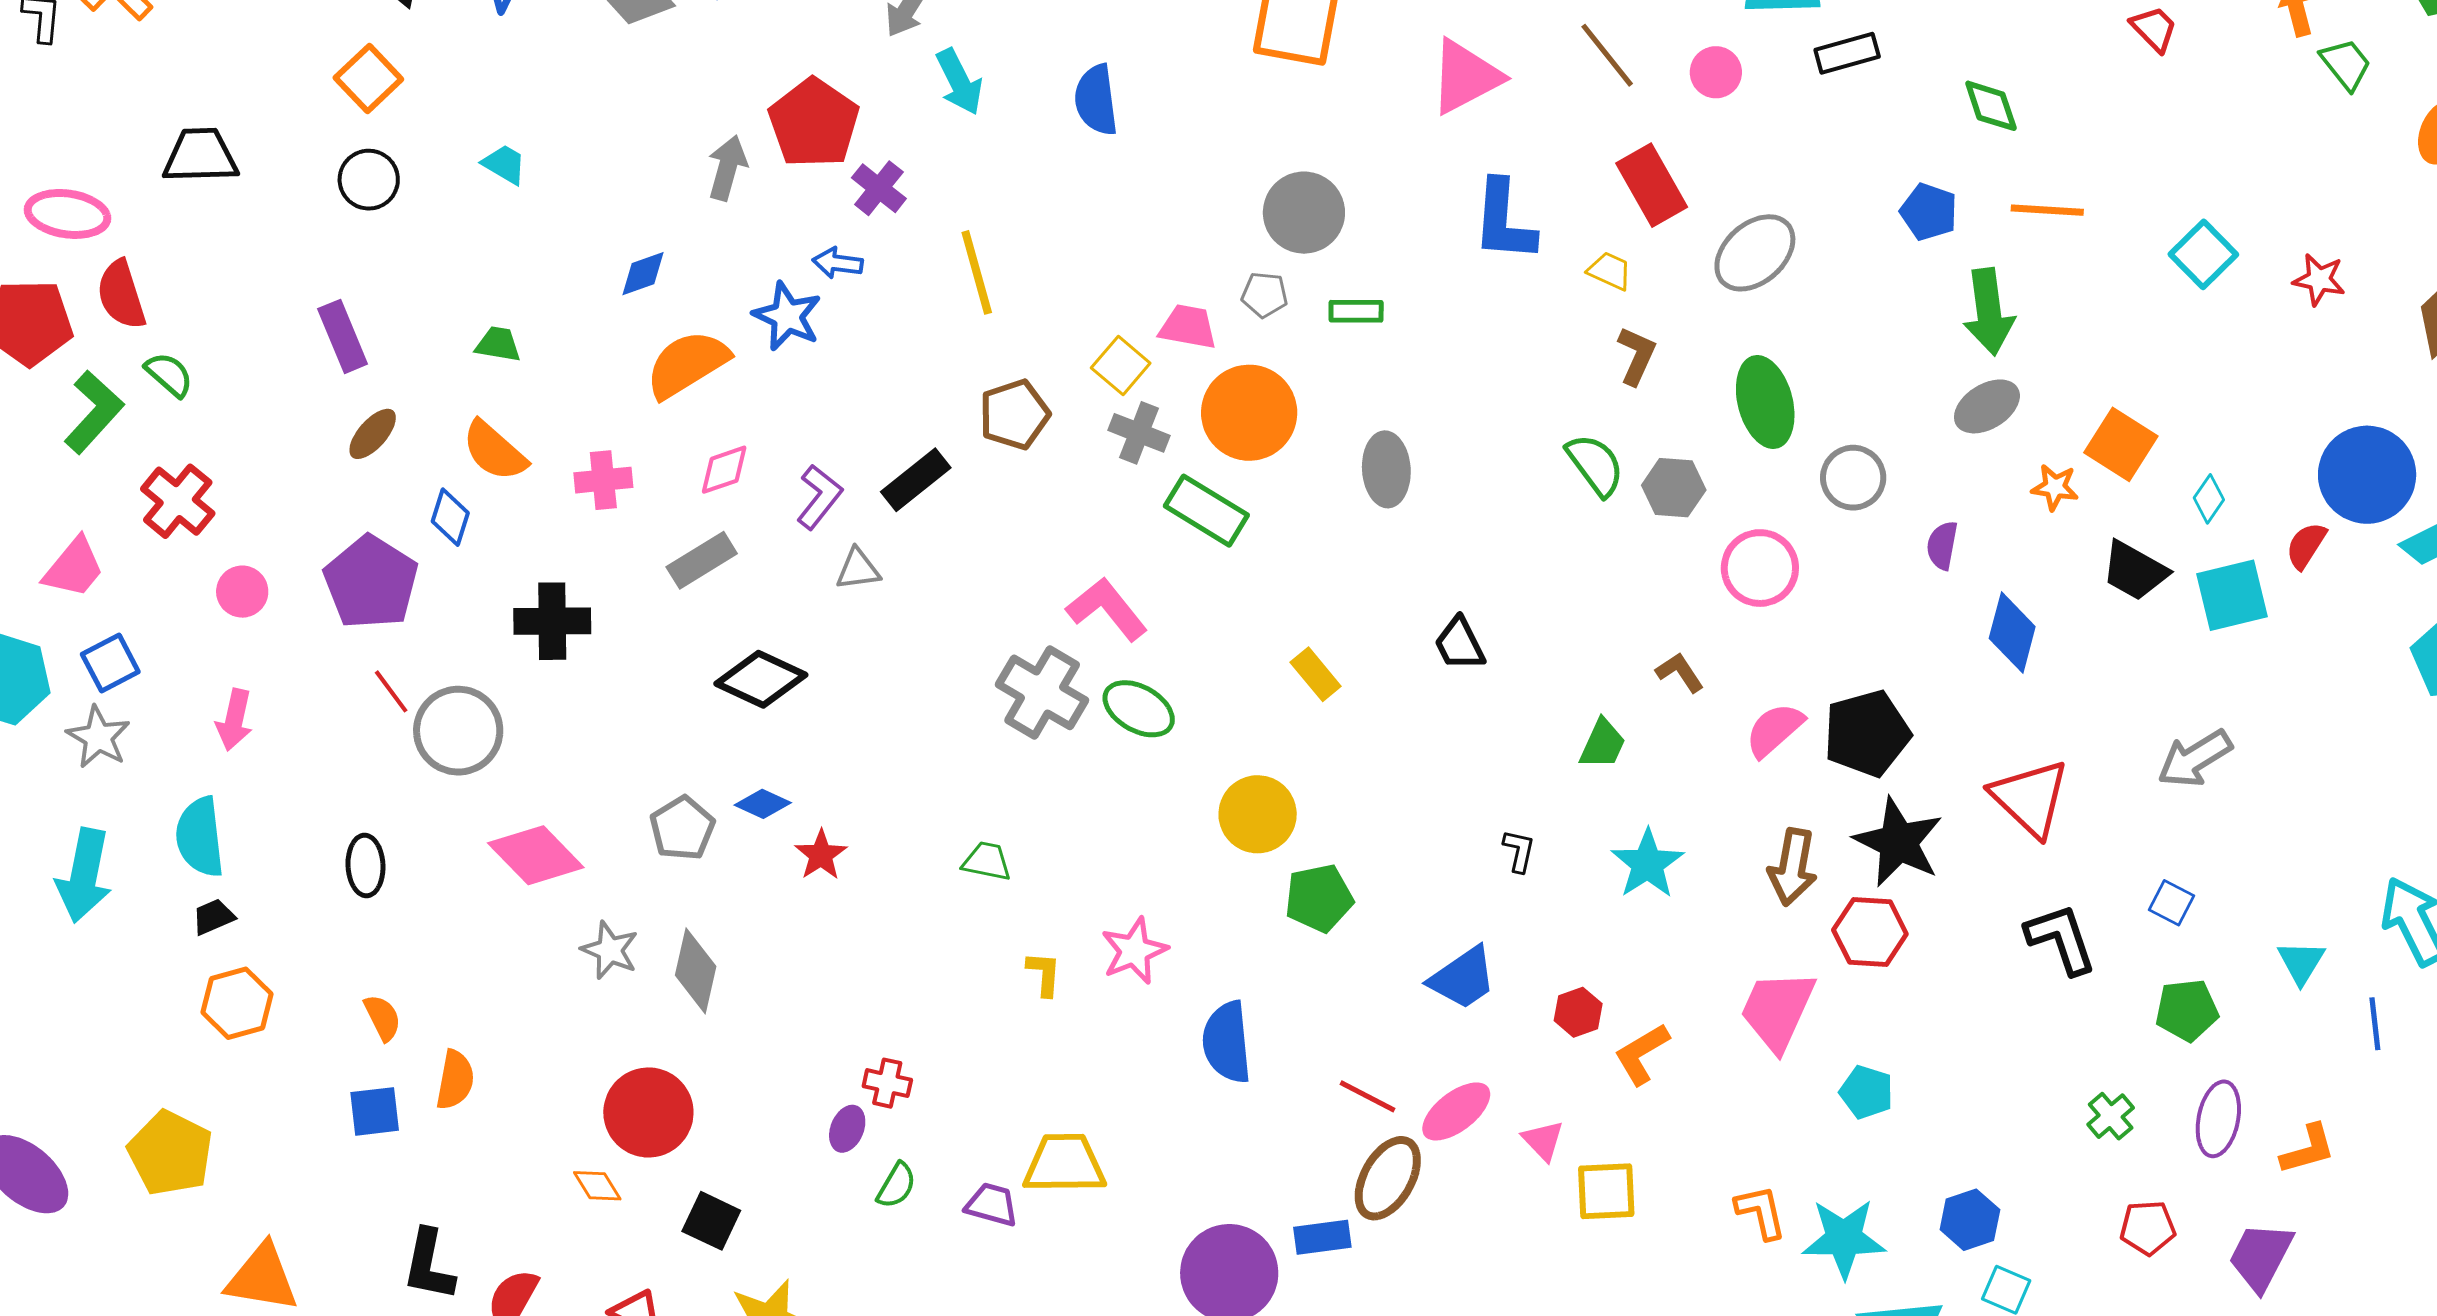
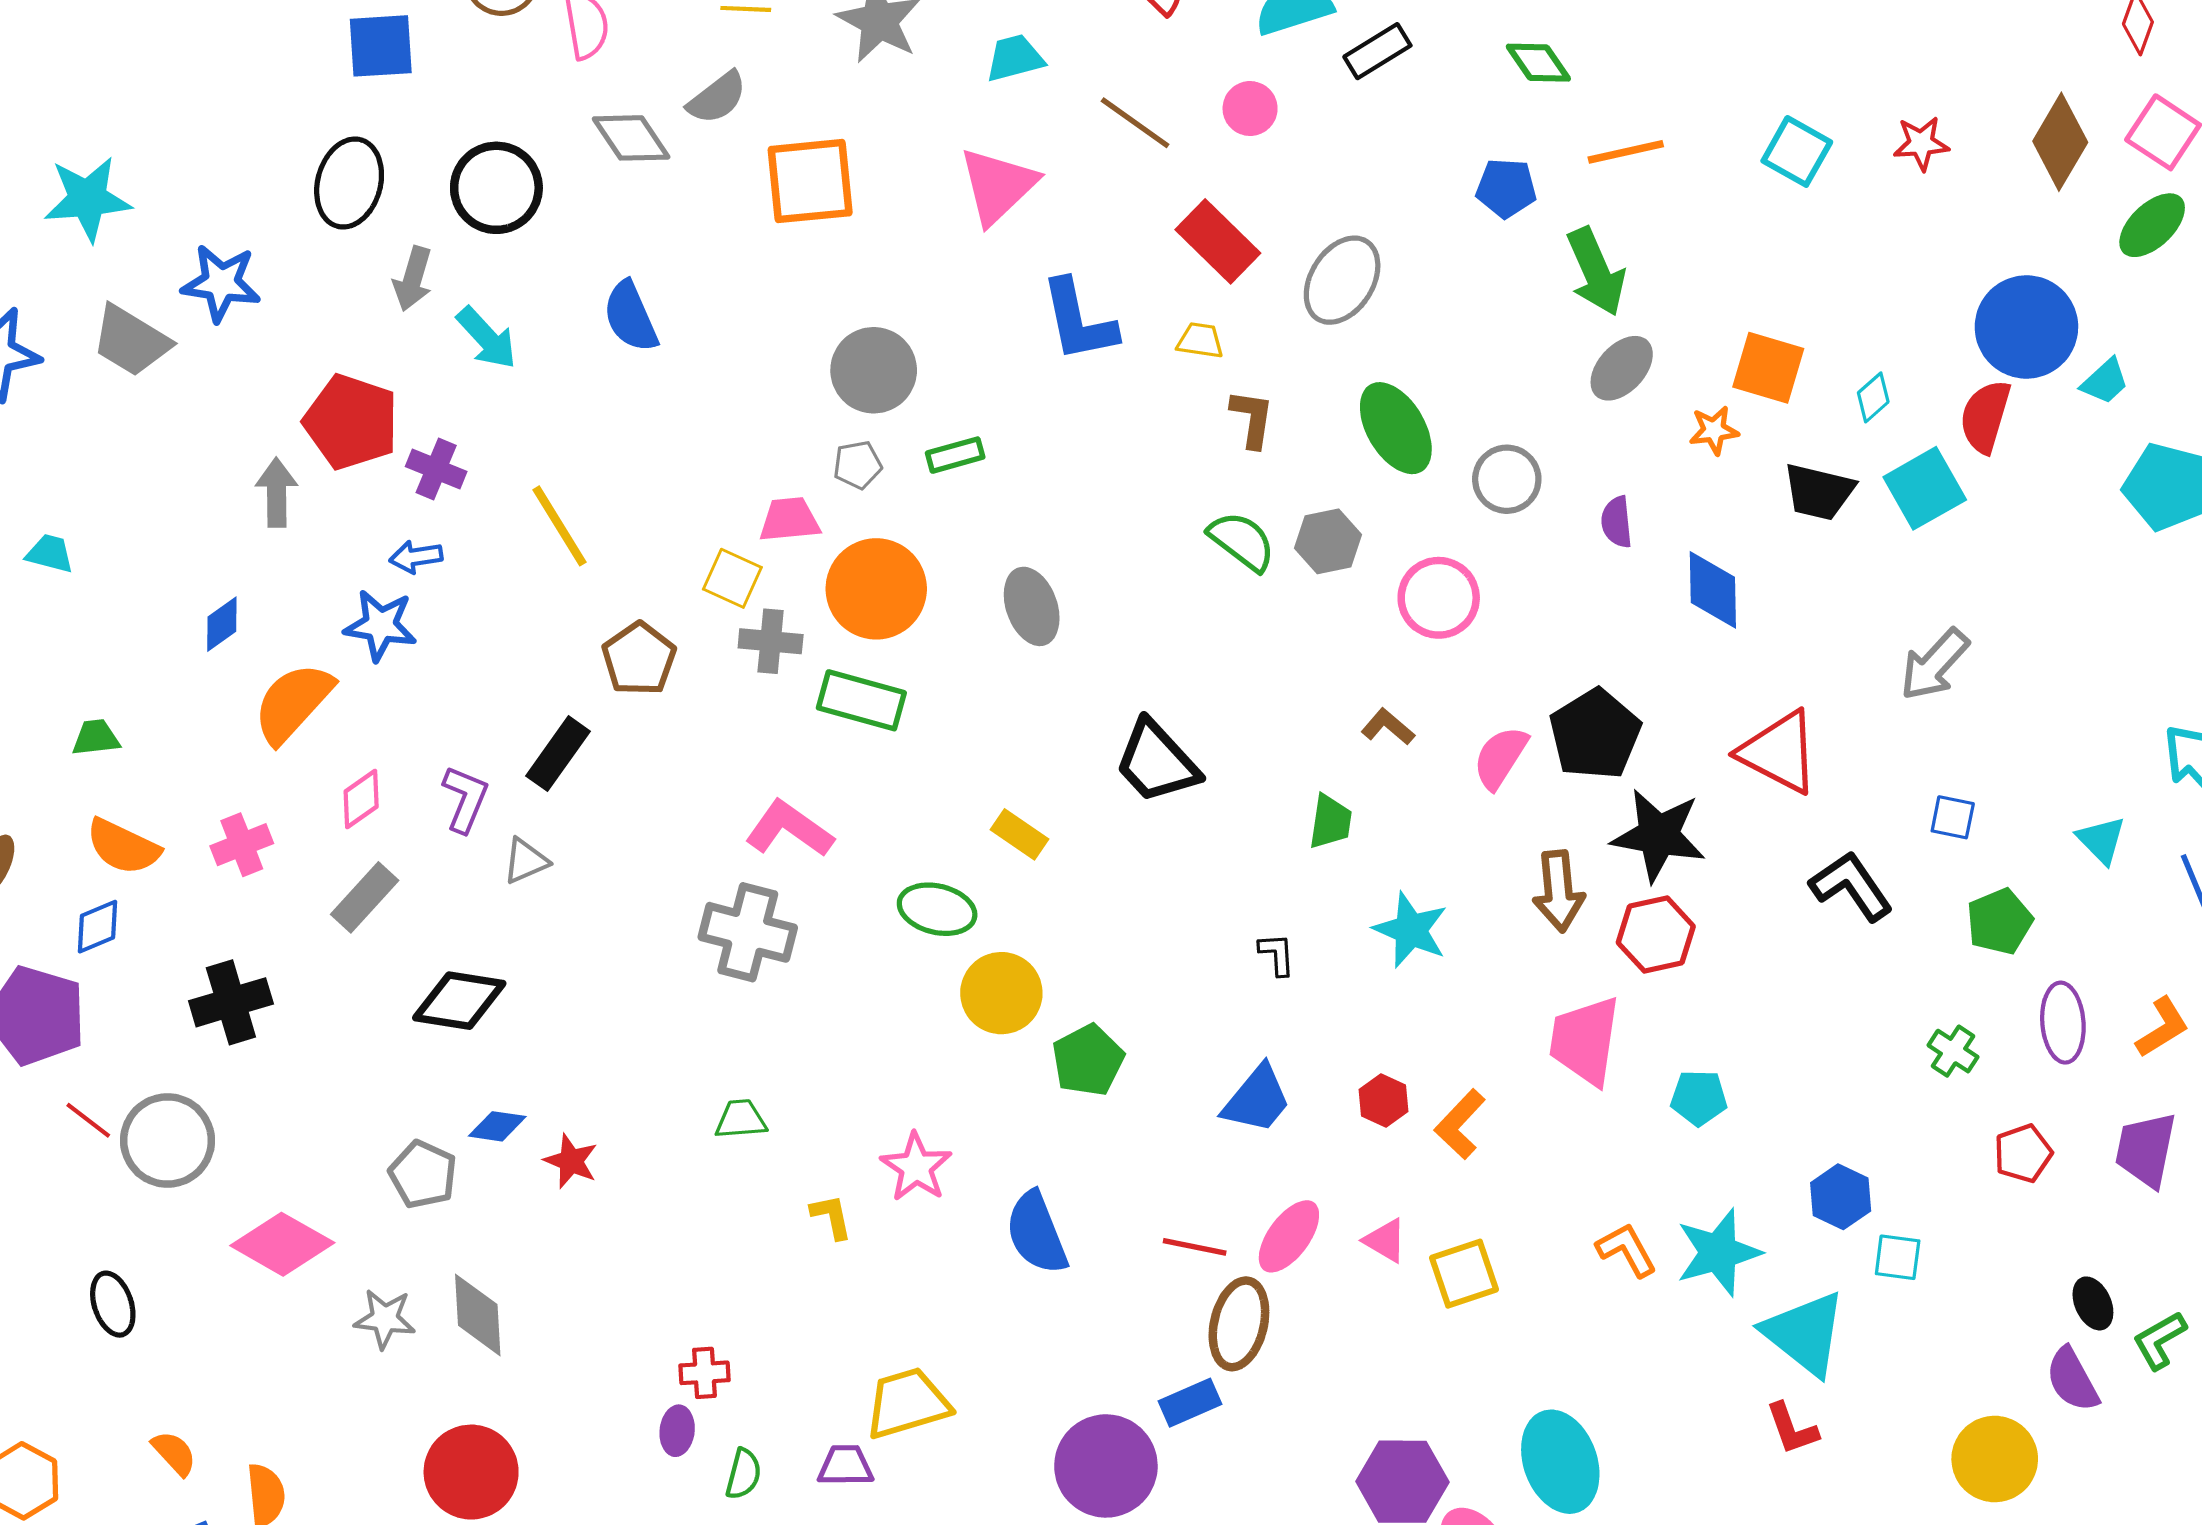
cyan diamond: (2209, 499) -> (1873, 397), turned 30
blue diamond: (450, 517) -> (98, 927), turned 66
red semicircle: (2306, 546) -> (1985, 416), size x1.4
black trapezoid: (1460, 644) -> (1157, 762), size x1.5
green ellipse: (1139, 709) -> (937, 909), moved

